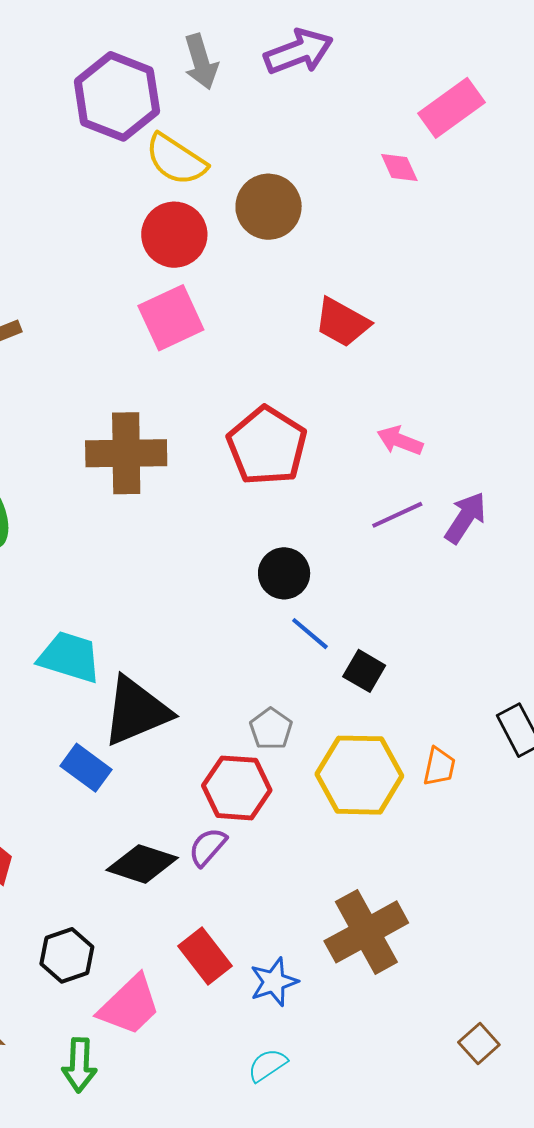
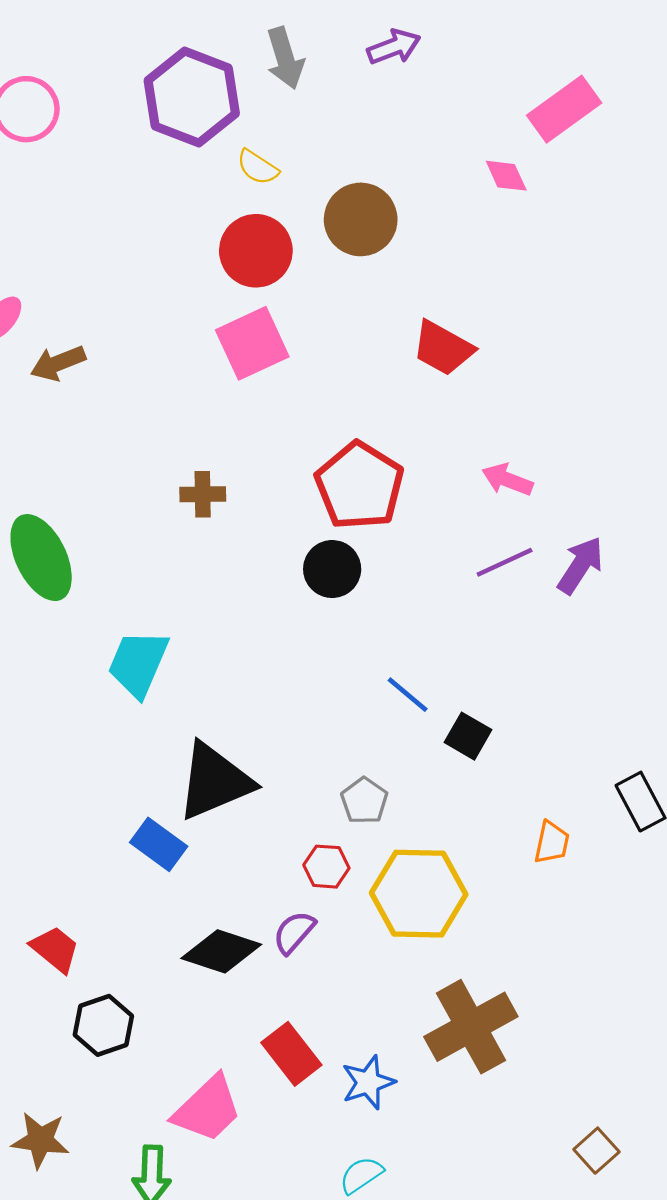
purple arrow: (299, 52) -> (394, 47), size x0.7
yellow semicircle: (176, 160) -> (258, 167), size x0.6
brown cross: (126, 453) -> (203, 494), size x0.5
black circle: (284, 573) -> (332, 569), moved
cyan trapezoid: (70, 657) -> (138, 663), moved, turned -84
yellow hexagon: (359, 775) -> (419, 894), moved
red hexagon: (237, 788) -> (326, 867), size x0.6
black hexagon: (67, 955) -> (103, 1025), moved

